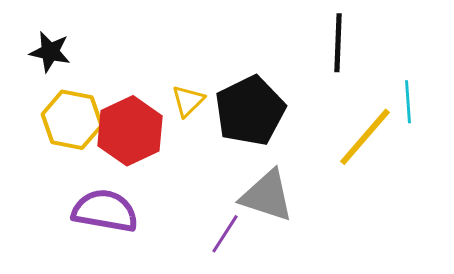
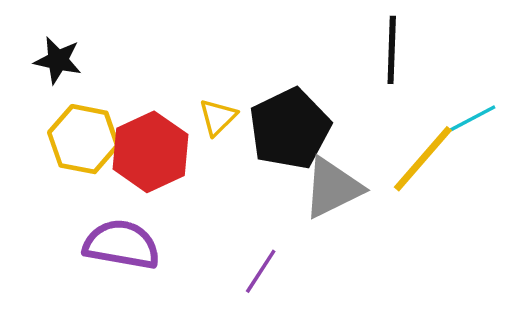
cyan line: (408, 102) -> (473, 118), turned 66
gray triangle: (267, 196) -> (333, 188), moved, turned -44

